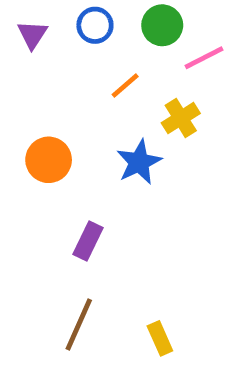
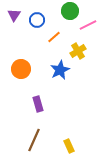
blue circle: (95, 25) -> (37, 20), moved
purple rectangle: (88, 241) -> (38, 104), turned -42

